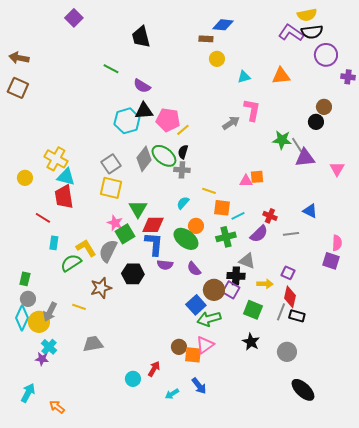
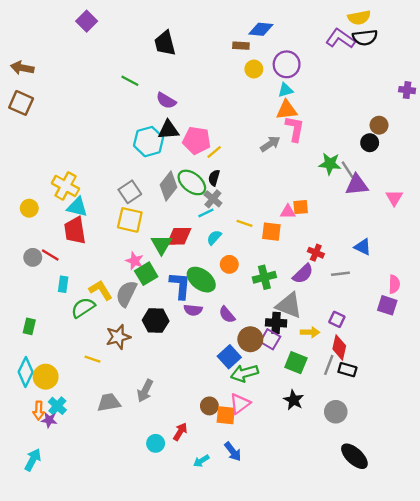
purple circle: (326, 55) -> (287, 64), moved
orange triangle: (281, 76) -> (287, 110), moved
gray cross: (182, 170) -> (213, 199), turned 35
orange square: (222, 208) -> (271, 232), moved
cyan line: (238, 216) -> (206, 213), moved
red diamond: (153, 225) -> (179, 236), moved
green ellipse: (186, 239) -> (201, 280), moved
gray triangle: (247, 261) -> (289, 305), size x1.4
gray circle: (28, 299) -> (33, 257), moved
gray arrow: (50, 312) -> (145, 391), moved
orange arrow: (57, 407) -> (39, 411), moved, turned -126

